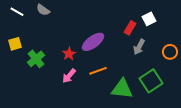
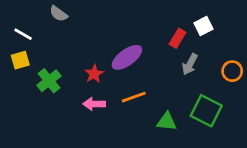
white line: (17, 12) -> (23, 34), moved
pink arrow: (69, 76) -> (94, 104), turned 49
green square: (151, 81) -> (206, 111), turned -30
green triangle: (122, 89) -> (167, 122), size x0.7

